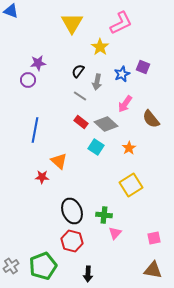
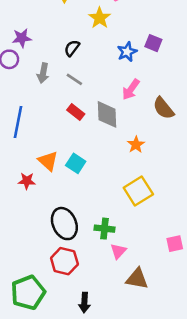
gray arrow: (97, 82) -> (43, 73), moved
gray diamond: (106, 124) -> (107, 114), turned 45
cyan square: (96, 147) -> (76, 163), moved
pink square: (154, 238) -> (175, 244), moved
brown triangle: (153, 270) -> (137, 279), moved

